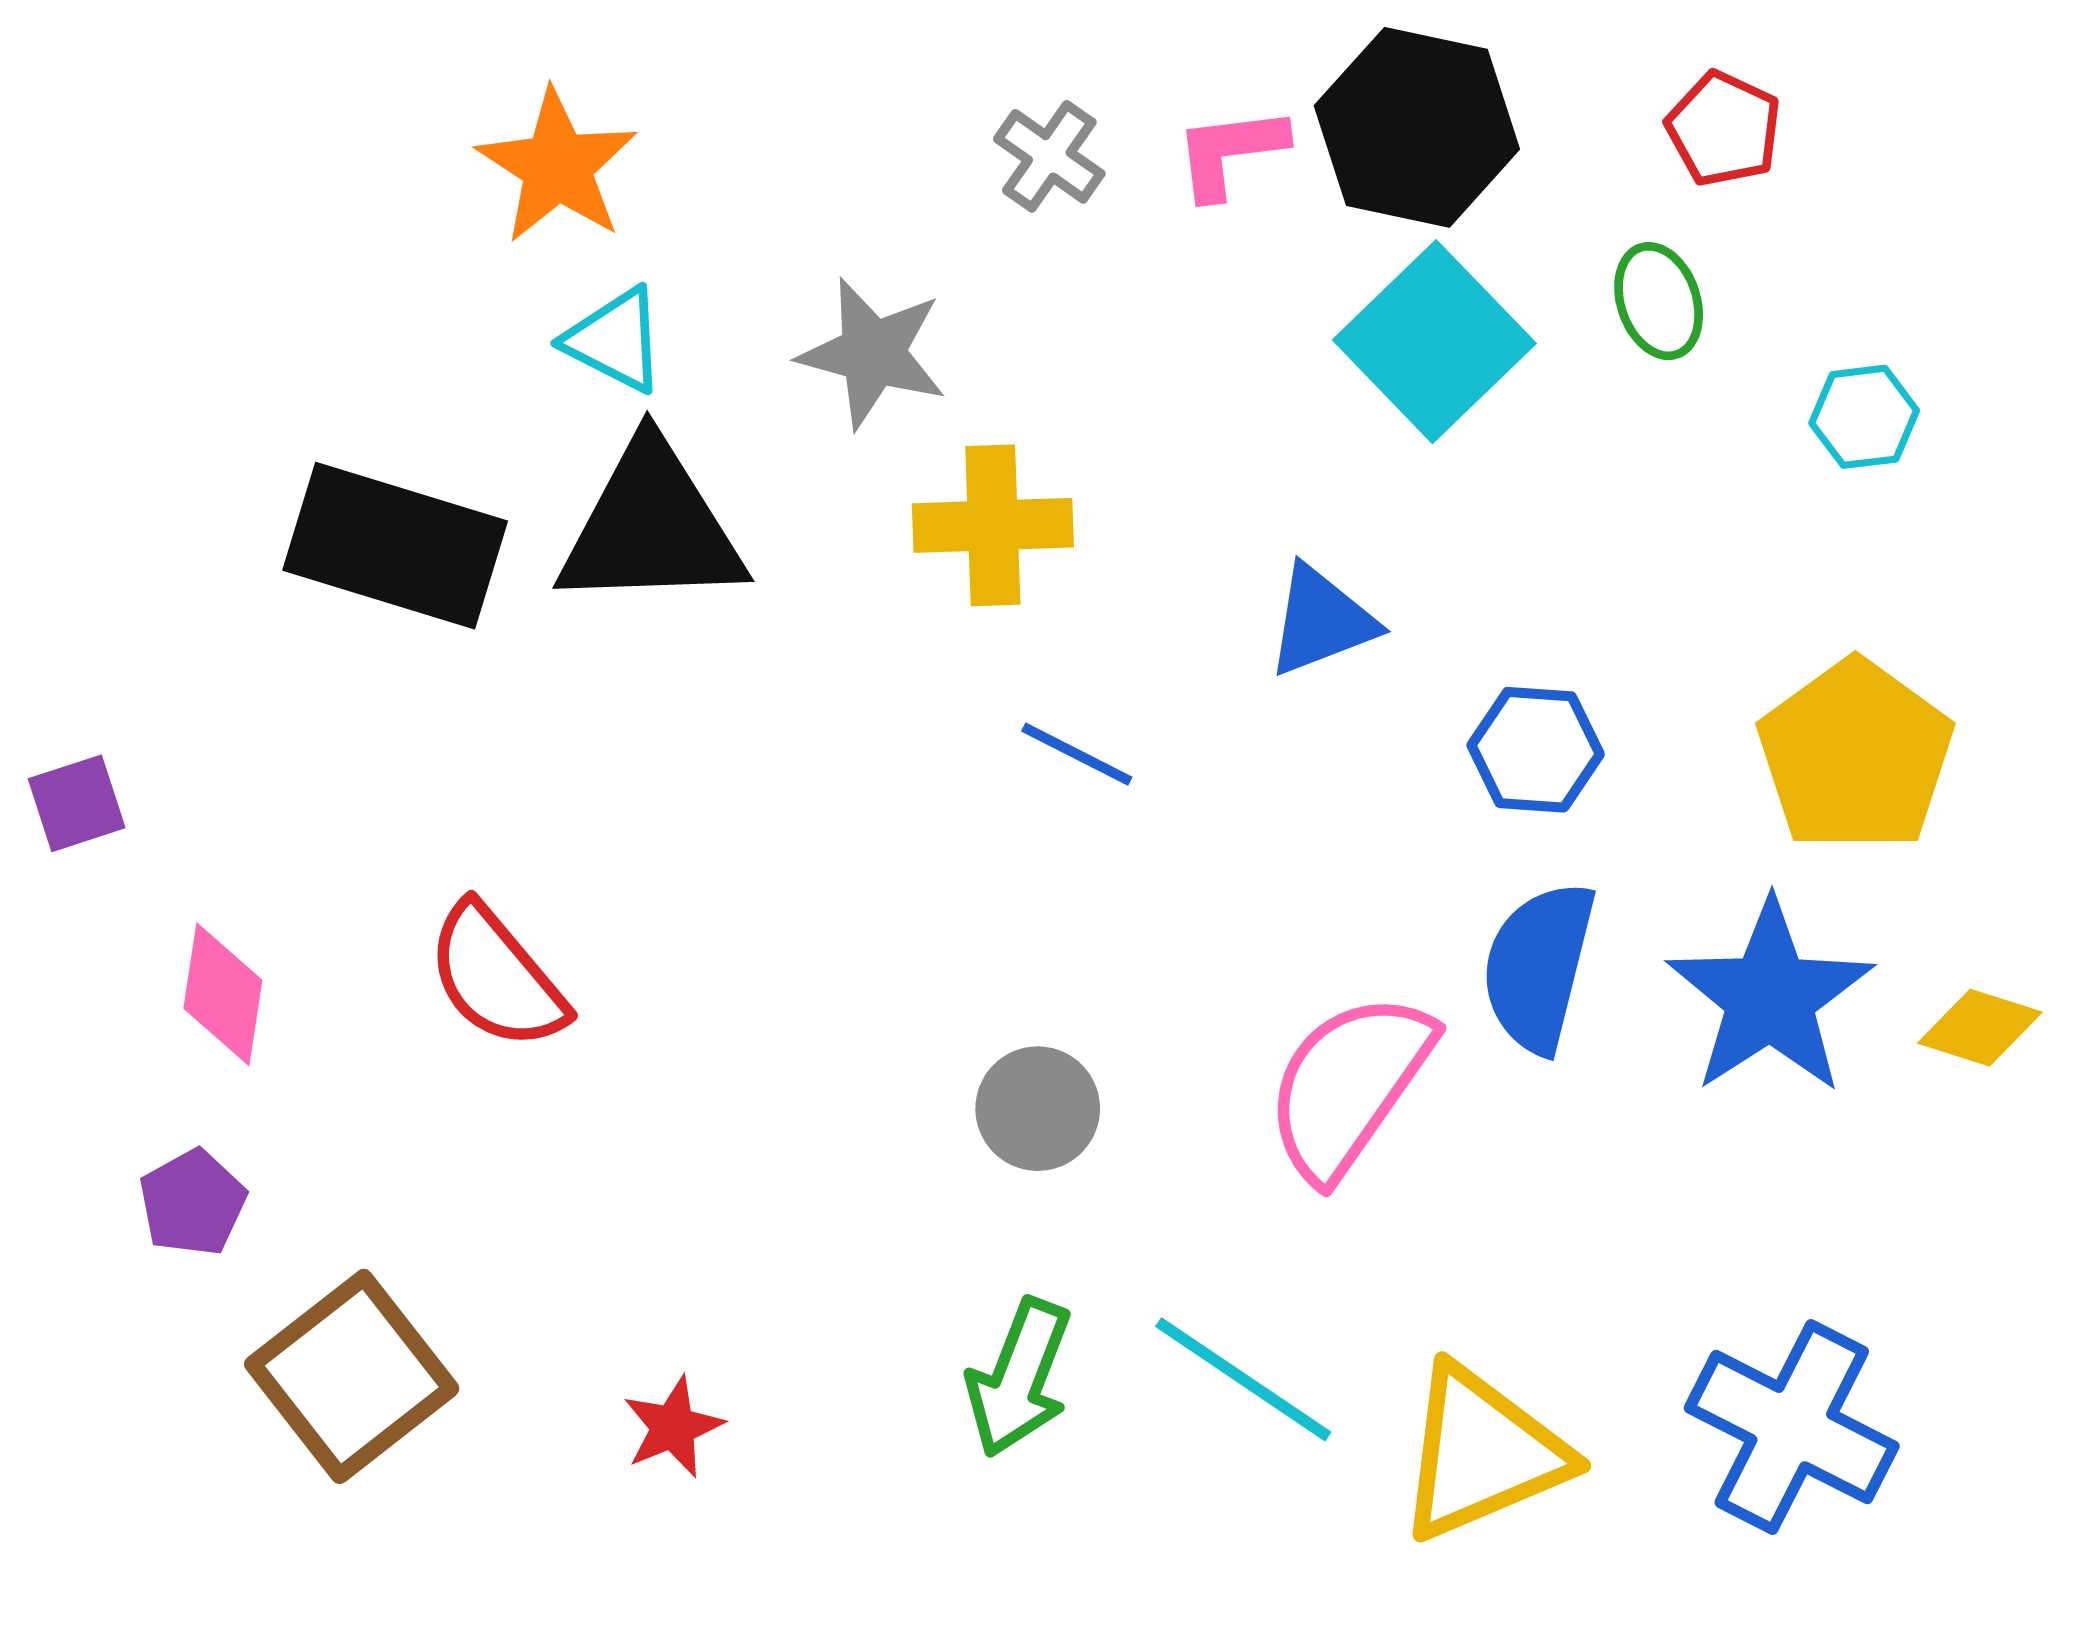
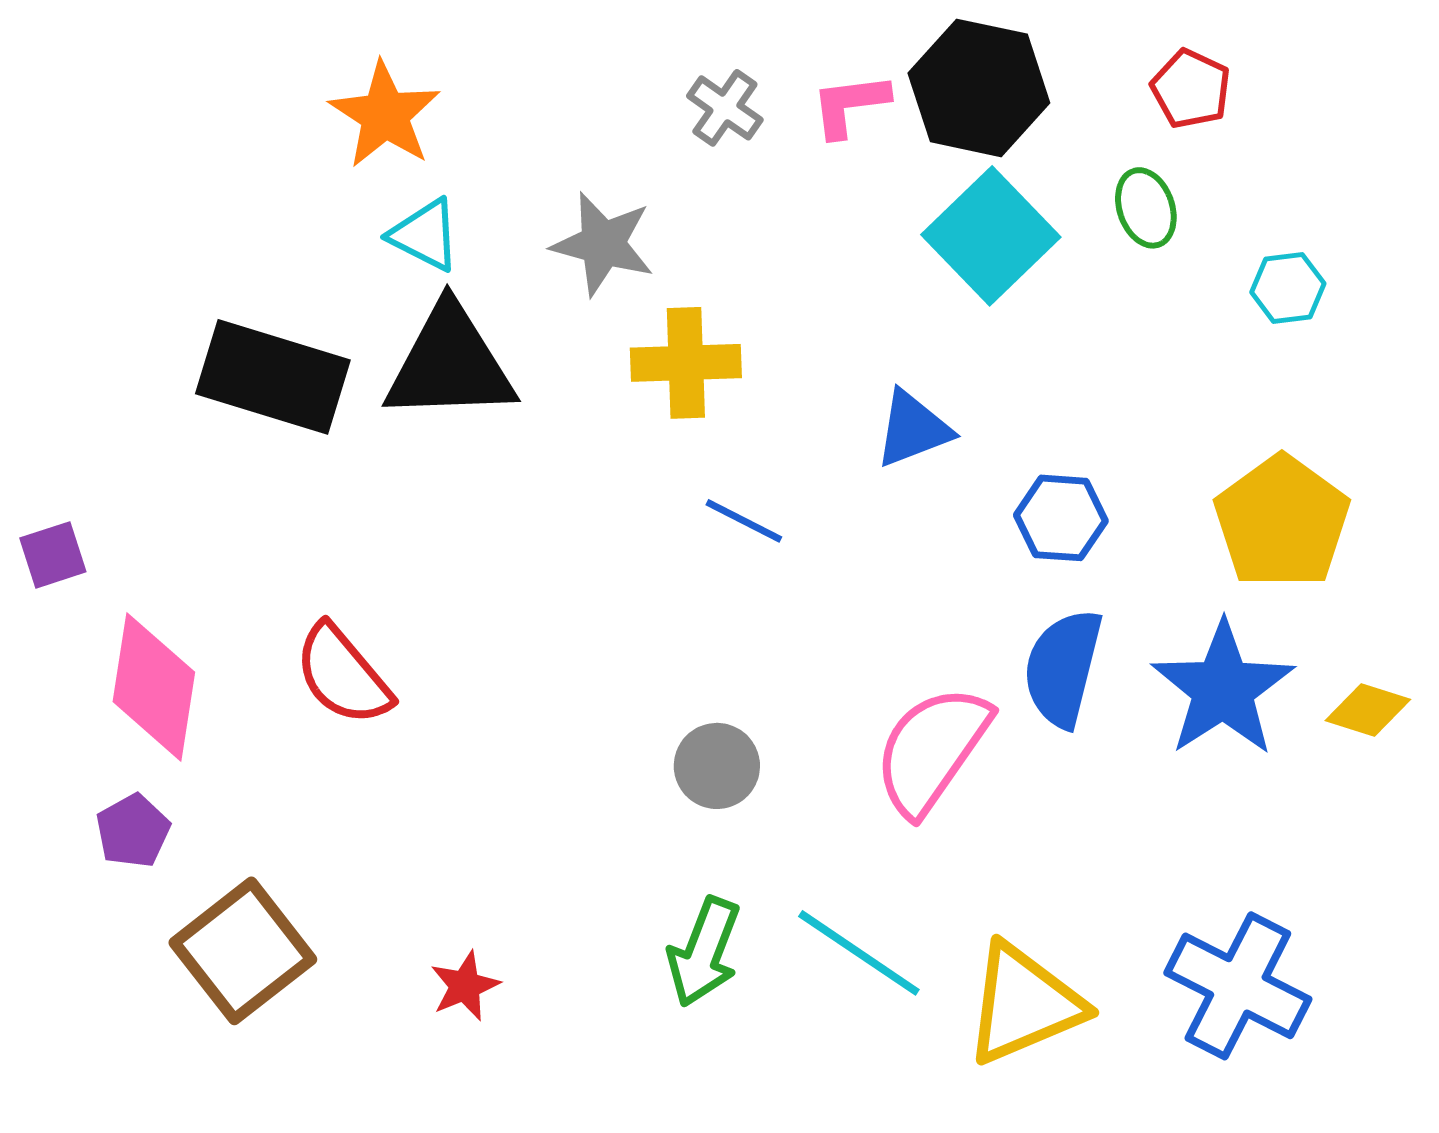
pink diamond: (223, 994) -> (154, 687), size x1.5

